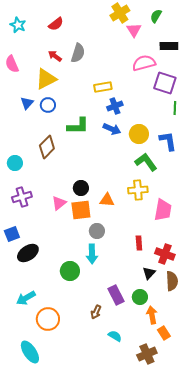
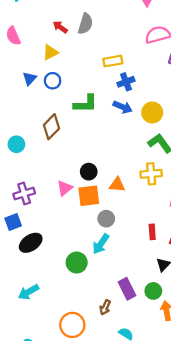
yellow triangle: (46, 79) -> (50, 52), size x0.7
purple cross: (22, 197) -> (24, 194), moved
cyan arrow: (92, 254) -> (101, 244), turned 36
orange circle: (48, 319) -> (72, 325), moved

